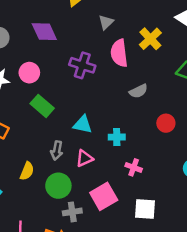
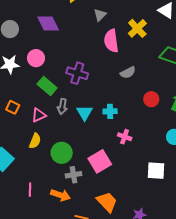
purple cross: (82, 65) -> (77, 73), moved
cyan triangle: (83, 124) -> (85, 113), moved, turned 48
gray arrow: (57, 150) -> (62, 106), moved
pink triangle: (84, 158) -> (39, 115), moved
white square: (145, 209) -> (156, 171), moved

